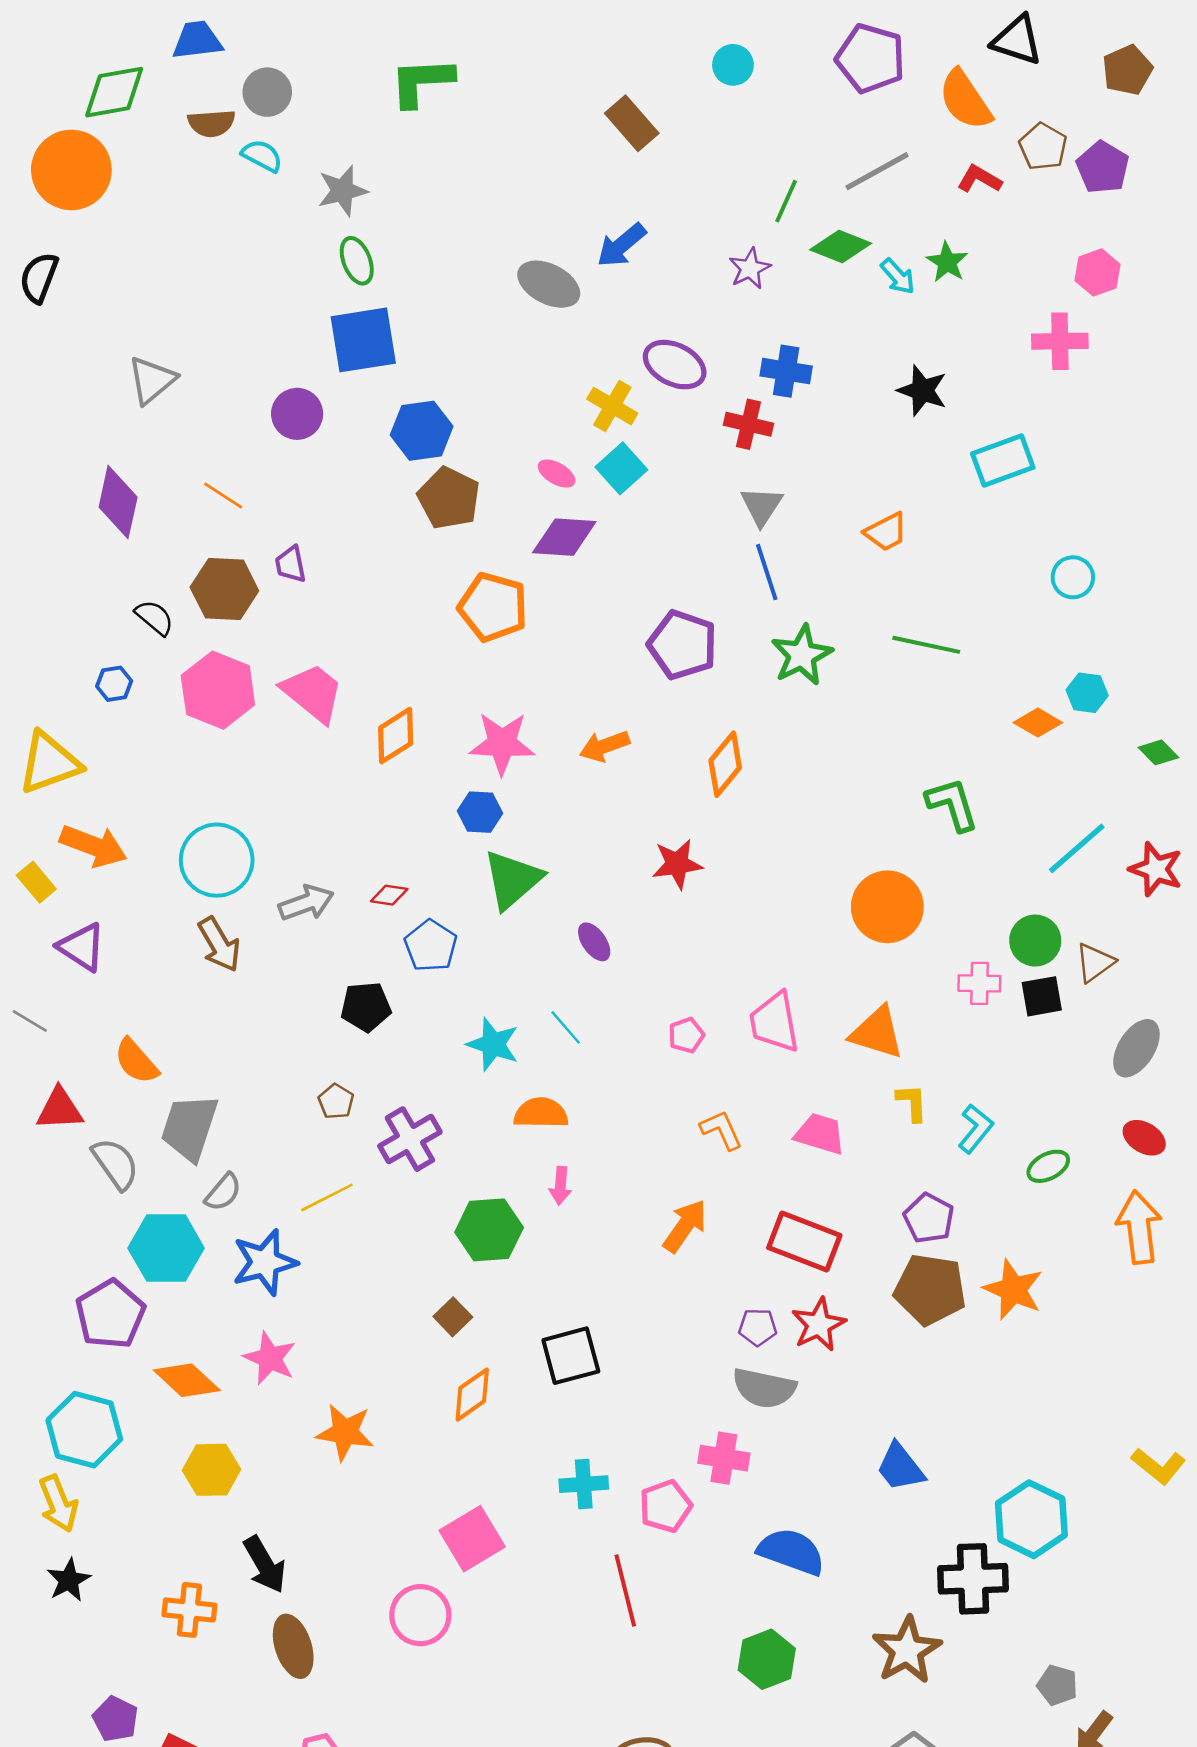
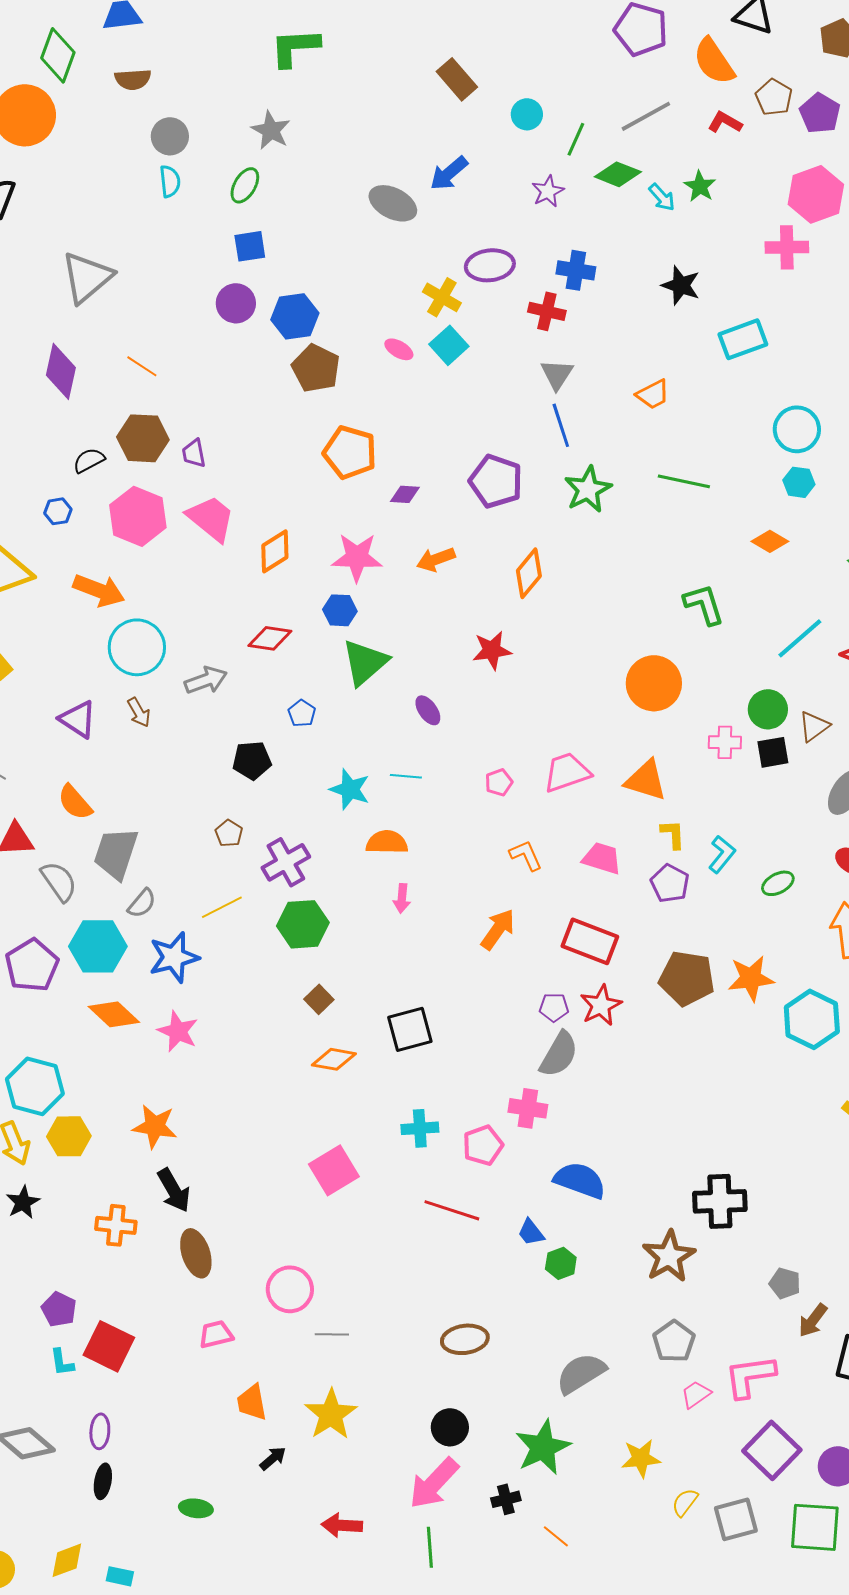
cyan circle: (733, 65) -> (527, 114), moved
green diamond: (114, 92) -> (58, 55), turned -60
gray circle: (267, 92) -> (170, 136), moved
cyan semicircle: (262, 156) -> (170, 181), moved, turned 56
gray star: (342, 191) -> (271, 130), moved, turned -30
green ellipse: (357, 261) -> (245, 185), turned 51
pink hexagon: (1098, 272) -> (816, 194), size x1.6
blue square: (363, 340) -> (250, 246), size x0.6
purple ellipse: (675, 365) -> (490, 265), turned -33
gray triangle: (152, 380) -> (87, 277), size x1.4
purple circle: (297, 414) -> (236, 303), moved
purple diamond: (564, 537) -> (405, 494), moved, size x0.6
purple trapezoid: (291, 564) -> (194, 453), moved
cyan circle: (1073, 577) -> (797, 429), size x1.4
black semicircle: (154, 618) -> (89, 460), turned -68
cyan hexagon: (1087, 693) -> (799, 482), moved
orange arrow: (93, 846) -> (99, 590), moved
red diamond: (389, 895) -> (270, 638), moved, size x1.5
brown arrow: (219, 944) -> (139, 712), size x0.7
blue pentagon: (431, 946) -> (302, 713), size x0.7
purple triangle: (82, 947) -> (78, 719), moved
pink trapezoid: (774, 1022) -> (567, 772), turned 81
cyan line: (566, 1027) -> (406, 776), turned -44
purple pentagon: (929, 1218) -> (670, 883), moved
green hexagon: (489, 1230) -> (303, 924), moved
orange star: (1013, 1290) -> (751, 978), turned -30
purple pentagon: (110, 1314) -> (32, 965), moved
orange diamond: (187, 1380) -> (114, 1014), moved
gray semicircle: (764, 1388) -> (559, 1054), turned -72
orange diamond: (472, 1395) -> (334, 1059), turned 45
orange star: (345, 1432) -> (155, 1126), moved
blue trapezoid: (900, 1467) -> (531, 1232), moved, size x0.7
yellow hexagon: (211, 1470) -> (69, 1136), moved
cyan hexagon: (1031, 1519) -> (812, 1019), moved
red line: (625, 1590) -> (452, 1210), turned -58
pink circle: (420, 1615) -> (290, 1289), moved
green hexagon: (767, 1659) -> (561, 1263), size x0.7

